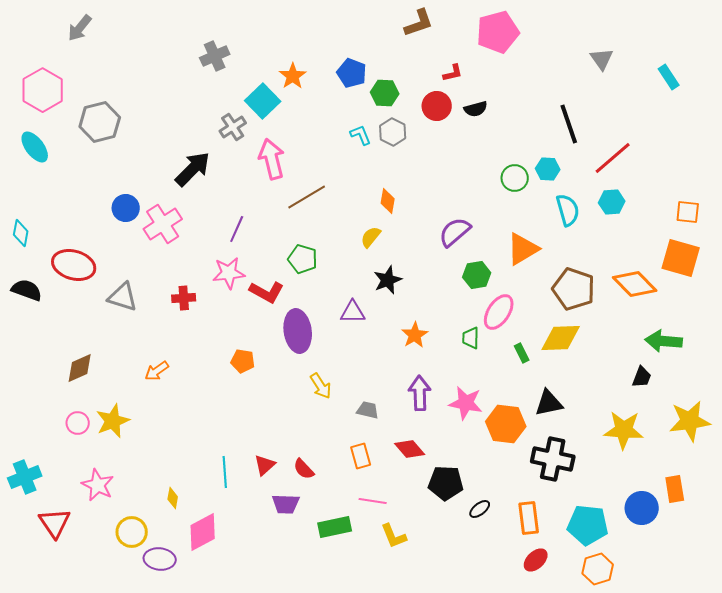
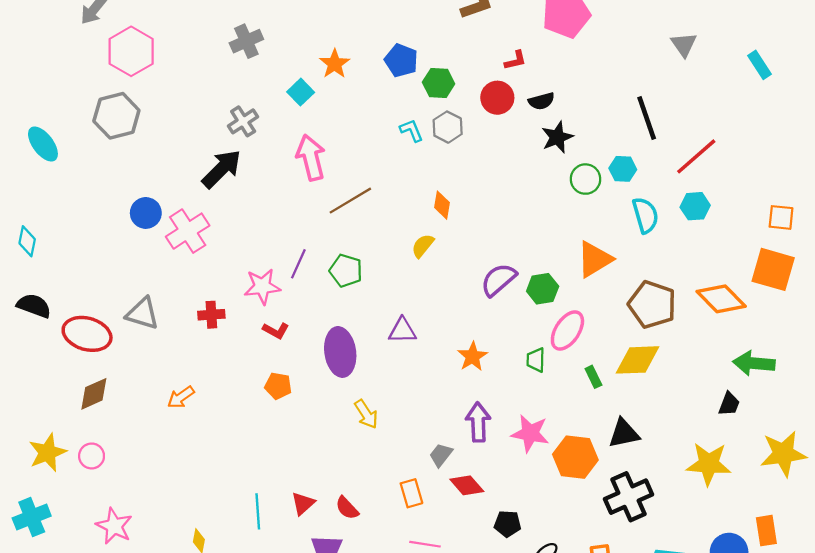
pink hexagon: (43, 90) -> (131, 51), moved
cyan square: (263, 101) -> (301, 92), size x0.7
gray cross: (233, 127) -> (243, 121), moved
purple line: (237, 229) -> (298, 264), moved
purple semicircle: (455, 232) -> (498, 280), moved
red ellipse: (74, 265) -> (87, 334), moved
black star: (388, 280) -> (557, 137), moved
red L-shape: (267, 292) -> (276, 331), moved, size x0.7
gray trapezoid: (368, 410) -> (441, 455), moved, turned -65
yellow star: (113, 421) -> (47, 453), moved
black cross: (553, 459) -> (628, 497), turned -36
black pentagon: (446, 483) -> (508, 524), size x0.7

